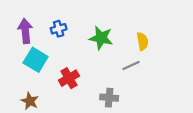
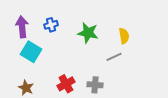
red cross: (69, 78) -> (66, 84), moved

